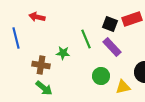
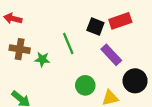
purple rectangle: (112, 47) -> (111, 55), moved
brown cross: (41, 65) -> (20, 49), moved

